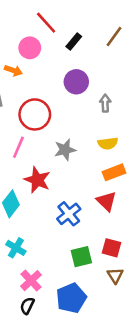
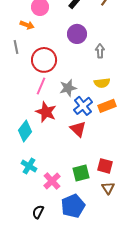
pink line: (18, 147) -> (41, 86), moved
red triangle: (106, 201) -> (78, 129), moved
blue cross: (69, 214) -> (83, 106), moved
pink cross: (31, 281) -> (52, 181), moved

